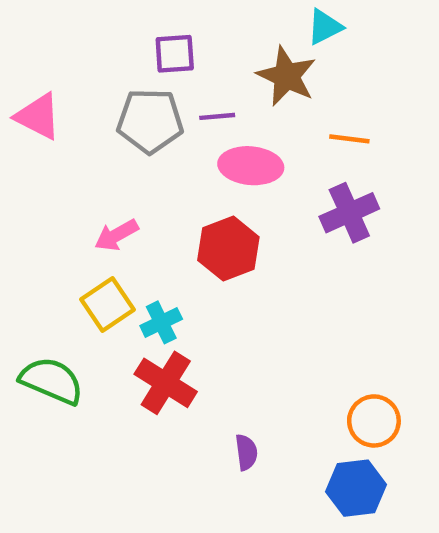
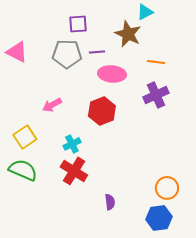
yellow square: (107, 305) -> (25, 137), moved

